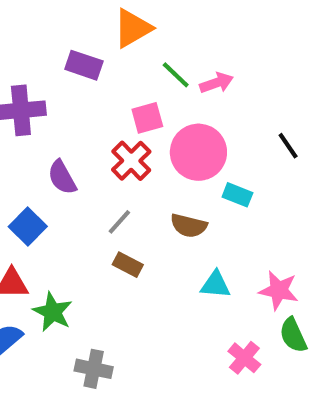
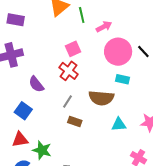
purple rectangle: (84, 65) -> (16, 20), moved
green line: (176, 75) -> (82, 15), moved, turned 42
pink circle: (198, 152) -> (118, 52), moved
brown semicircle: (189, 226) -> (101, 98), size x1.4

